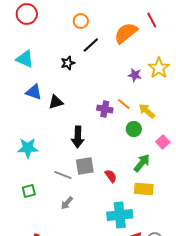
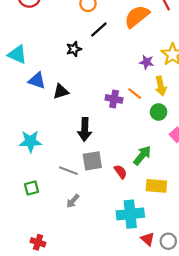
cyan triangle: (25, 59) -> (17, 54), moved
yellow arrow: (147, 111) -> (161, 86), moved, turned -144
green circle: (134, 129) -> (159, 112), moved
green arrow: (142, 163) -> (142, 155), moved

